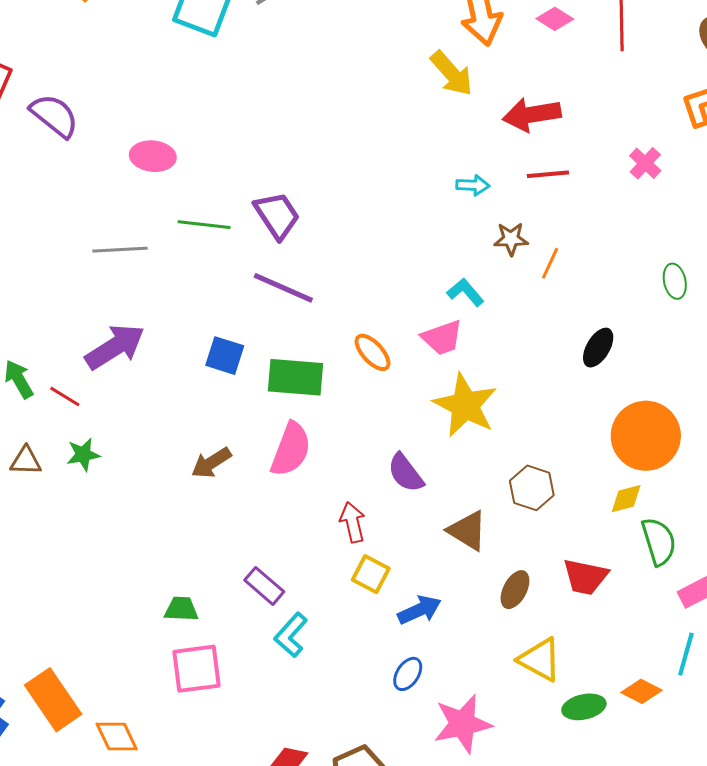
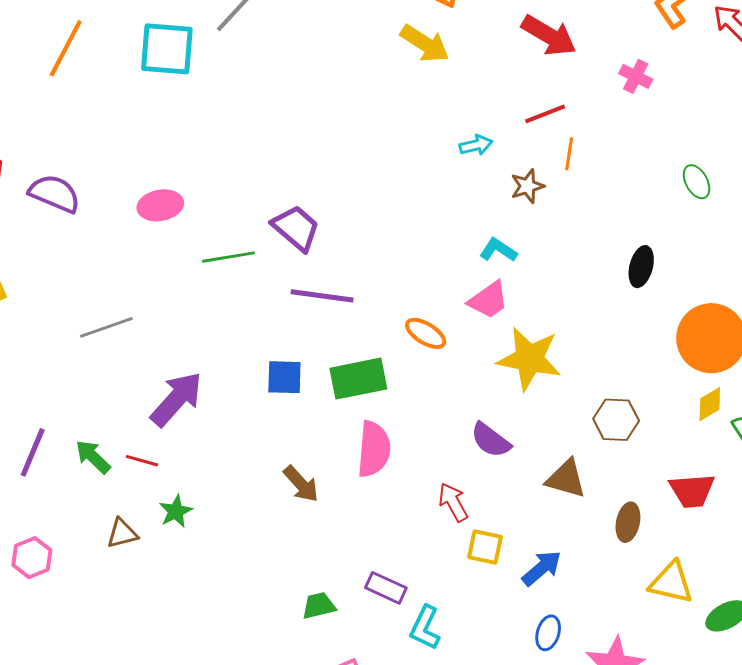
red arrow: (532, 115) -> (549, 35), moved, turned -124
gray line: (120, 250) -> (106, 327), moved
orange line: (550, 263) -> (569, 154), moved
brown arrow: (211, 463) -> (301, 484), turned -84
green trapezoid: (181, 609) -> (319, 606), moved

